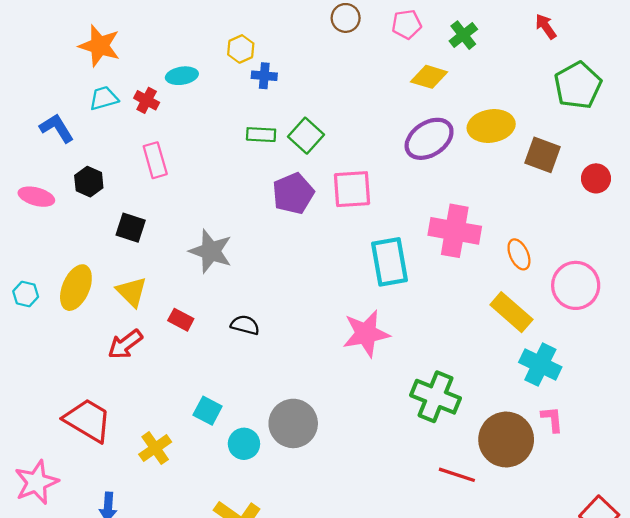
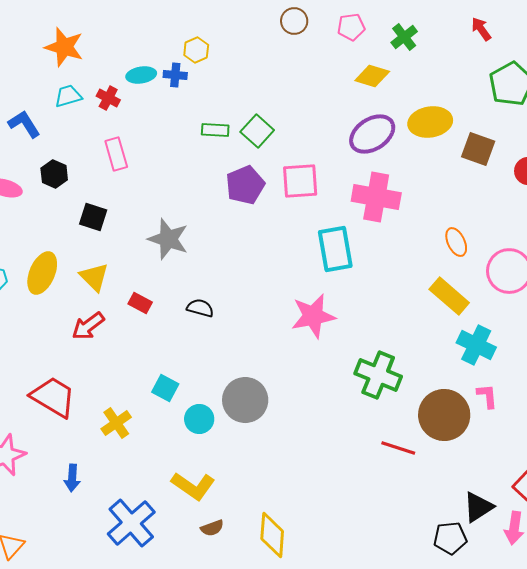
blue cross: (264, 76) -> (175, 75), moved
pink cross: (455, 231) -> (376, 197), moved

